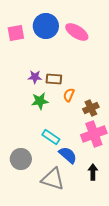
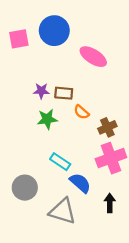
pink ellipse: (77, 32) -> (93, 57), moved
orange semicircle: (69, 95) -> (81, 112), turned -72

